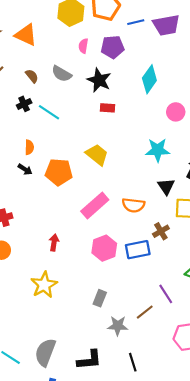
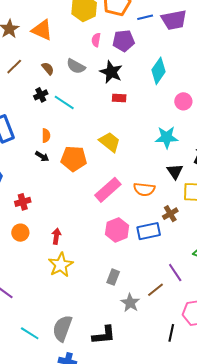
red arrow: (54, 243) -> (56, 236), moved
gray star: (118, 326) -> (130, 303), turned 30
black line: (133, 362) -> (171, 333), moved, turned 30

